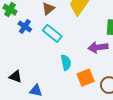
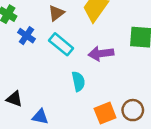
purple arrow: (98, 47) -> (101, 54), moved
orange square: (86, 78) -> (105, 113), moved

